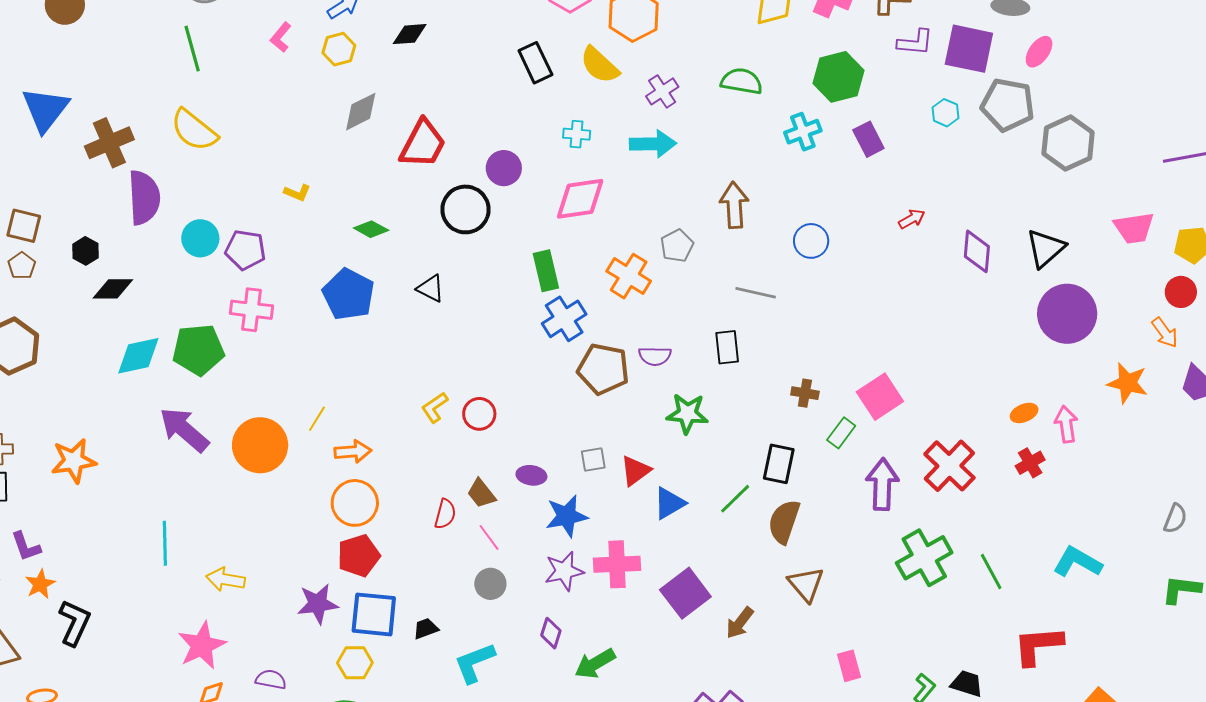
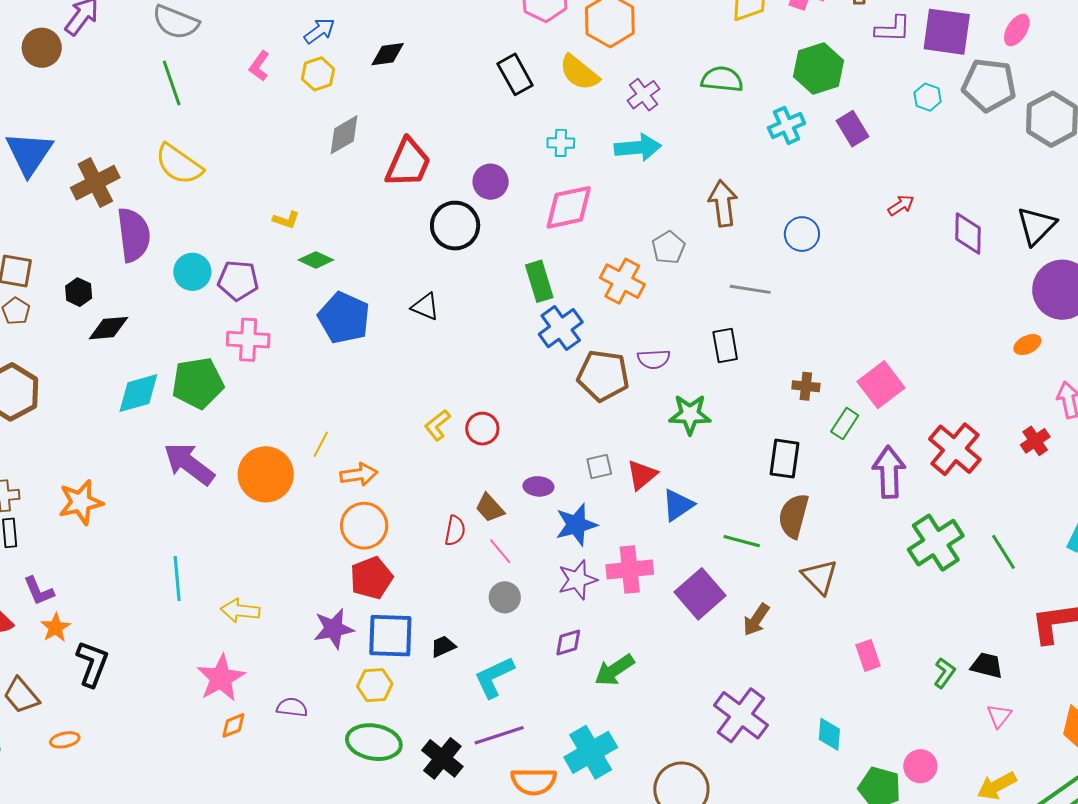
green diamond: (371, 229) -> (316, 260), moved
orange ellipse: (1024, 413) -> (1027, 345), moved
green line: (735, 499) -> (742, 541), moved, turned 63
purple diamond: (551, 633) -> (568, 642), turned 60

